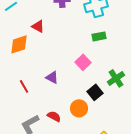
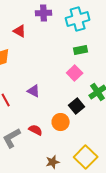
red triangle: (38, 26) -> (20, 31), moved
pink square: (83, 62) -> (75, 73), moved

